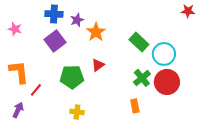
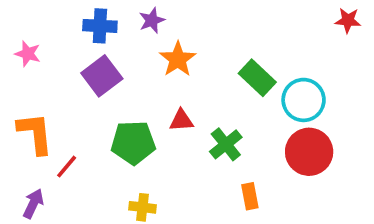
purple star: (77, 20) -> (152, 20), moved
red triangle: (98, 65) -> (181, 120), turned 32
green cross: (142, 78) -> (226, 144), moved

